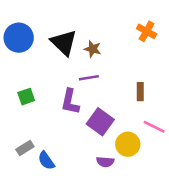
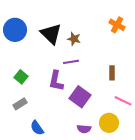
green square: (26, 97) -> (21, 77), turned -32
yellow circle: (128, 144) -> (109, 123), moved
gray rectangle: (25, 148) -> (20, 104), moved

